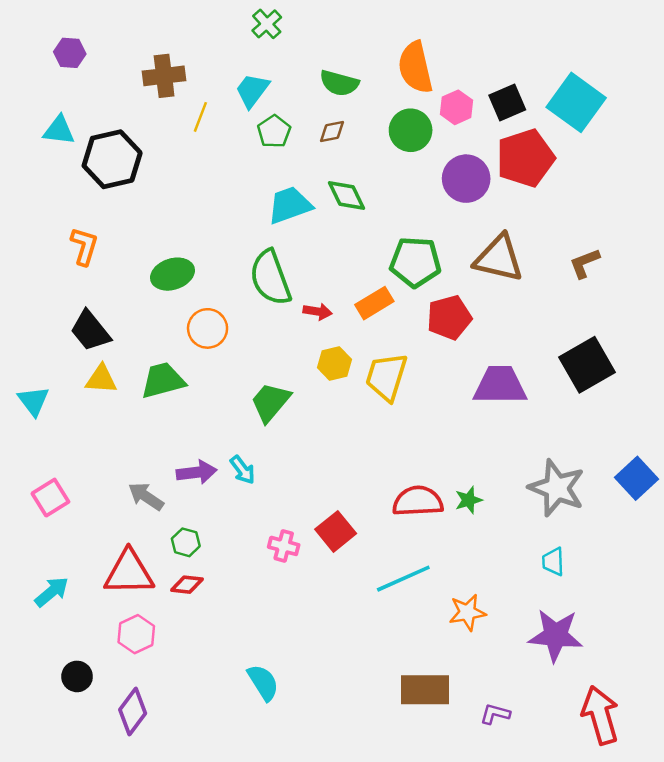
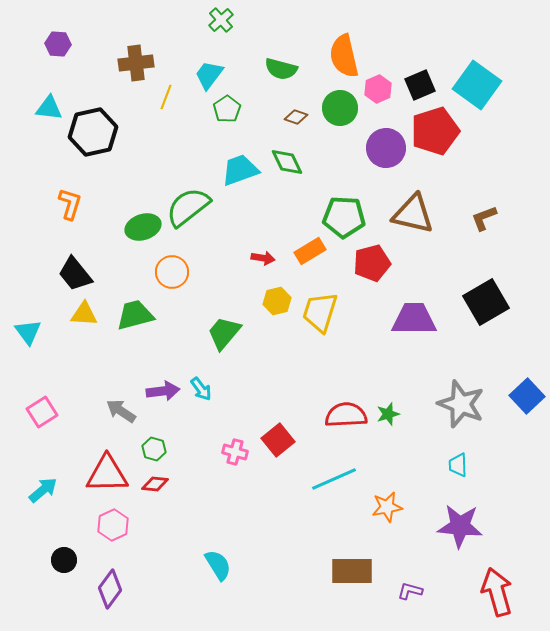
brown diamond: (332, 131) -> (296, 117), moved, turned 30
green semicircle: (270, 278) -> (188, 207), moved, turned 72

